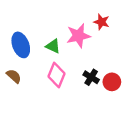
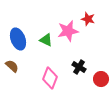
pink diamond: (57, 75) -> (50, 78), moved
red circle: (112, 82) -> (101, 79), moved

